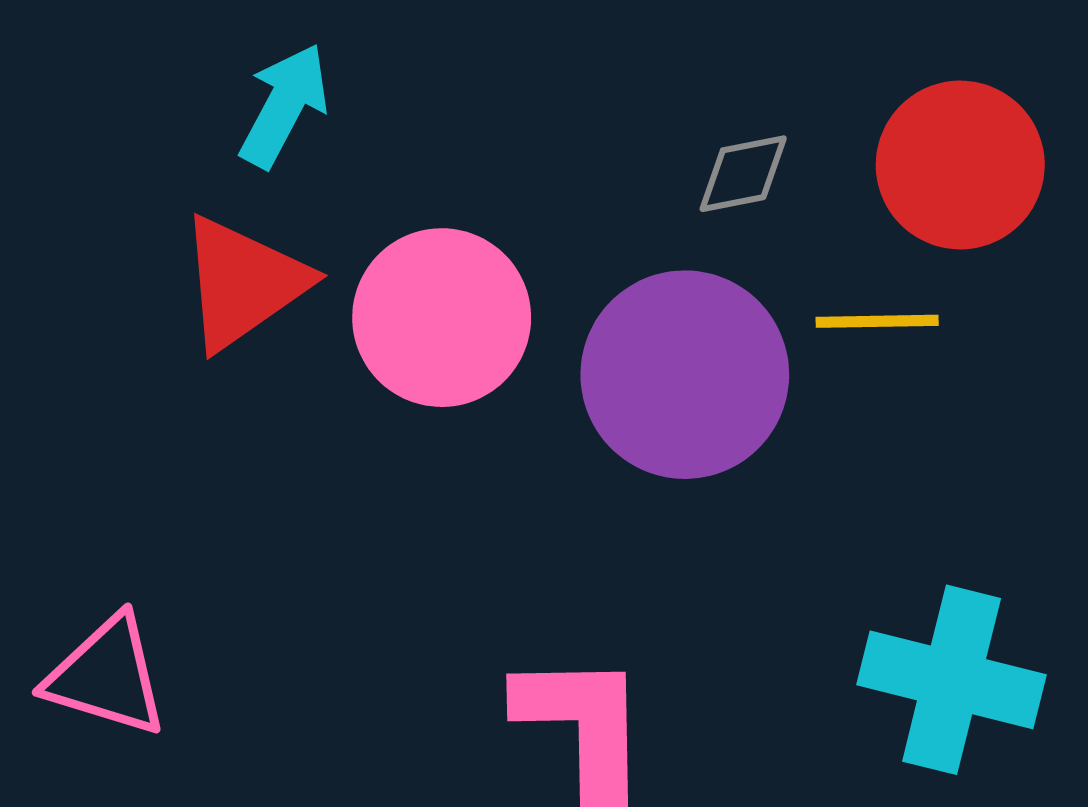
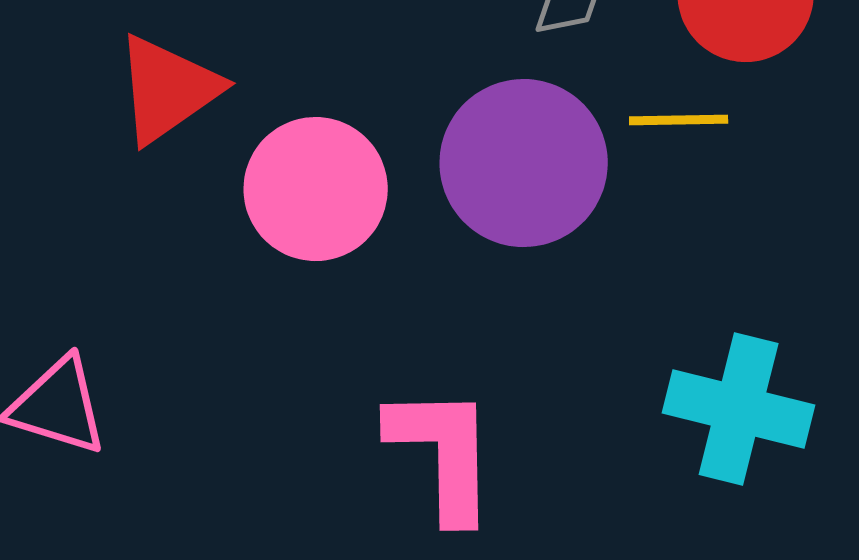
pink circle: (442, 318) -> (316, 189), moved

